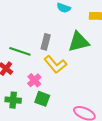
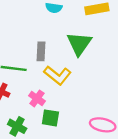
green triangle: (79, 42) -> (79, 44), turned -30
green cross: (13, 100) -> (17, 126), turned 35

